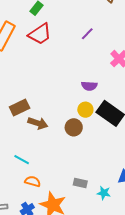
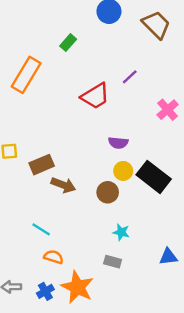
red trapezoid: (40, 34) -> (95, 96), moved
purple semicircle: (89, 86) -> (118, 143), moved
cyan star: (104, 193) -> (121, 232), moved

